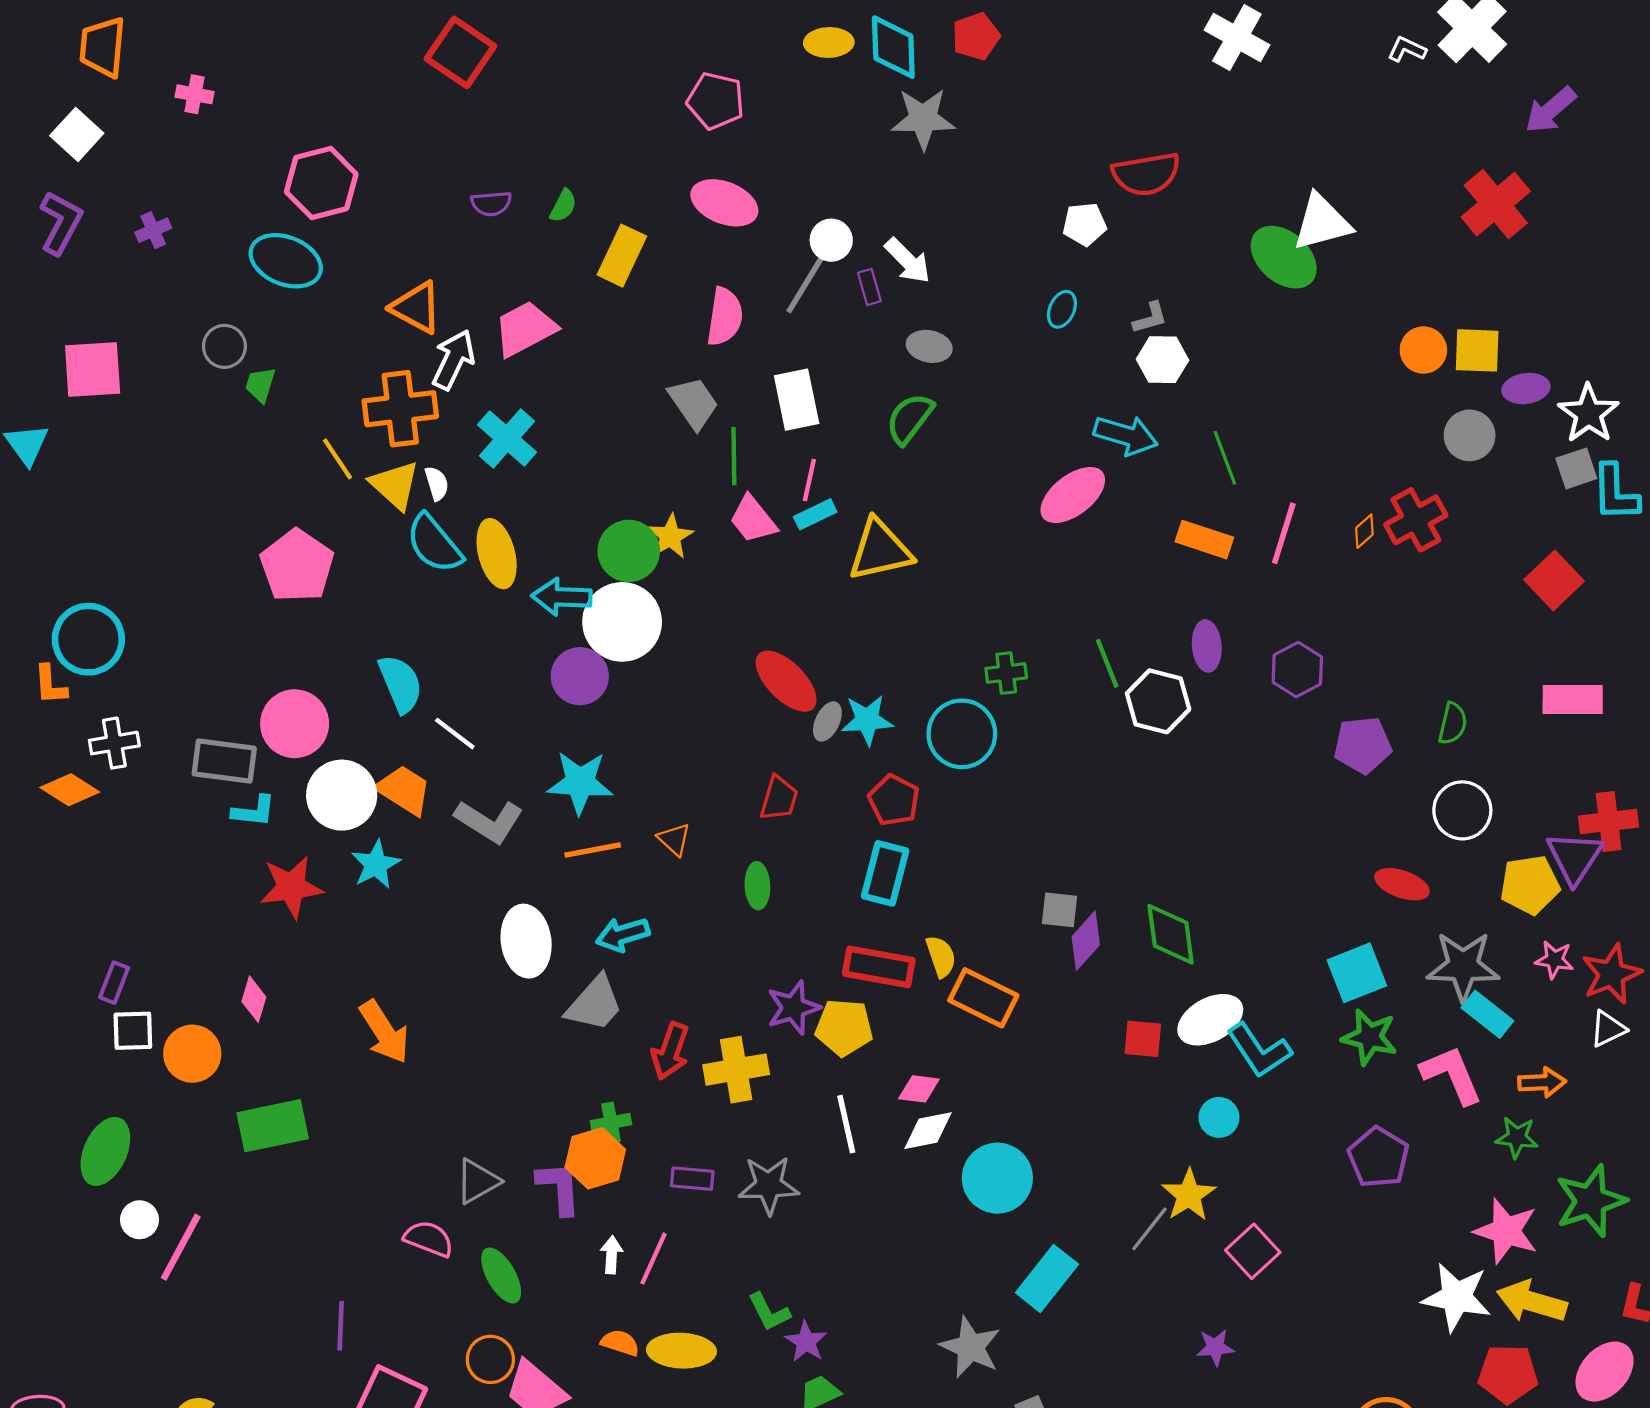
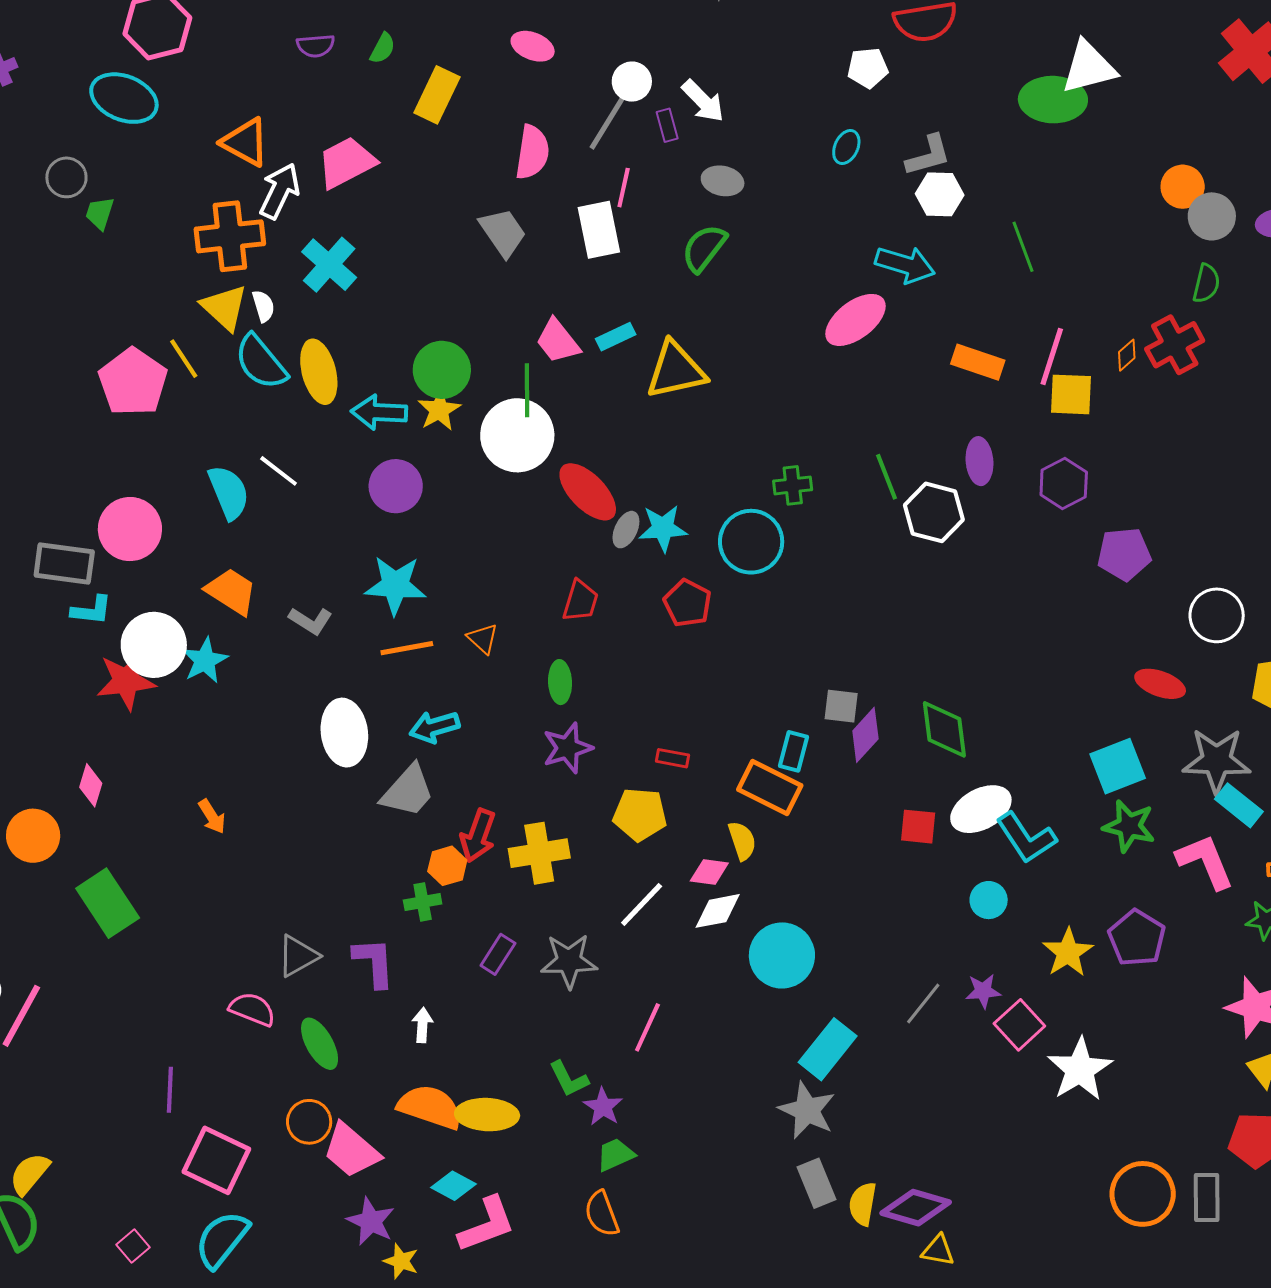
pink ellipse: (724, 203) -> (533, 46), size x0.7
green ellipse: (1284, 257) -> (1053, 100), turned -40
gray L-shape: (1150, 318) -> (928, 155), size x1.4
yellow square: (1477, 350) -> (1071, 394), moved
gray circle: (1470, 435) -> (1212, 216), moved
green line: (734, 456) -> (527, 390), moved
green line: (1225, 458) -> (1023, 247), moved
yellow line: (338, 459) -> (184, 359), moved
pink line: (809, 480) -> (624, 188), moved
yellow star: (670, 536) -> (439, 410), moved
white circle: (622, 622) -> (517, 435), moved
green semicircle: (1453, 723) -> (1206, 284), moved
white line: (455, 734) -> (279, 471), moved
white circle: (342, 795) -> (154, 645), moved
gray L-shape: (489, 821) -> (311, 621), size x0.7
cyan rectangle: (885, 873) -> (794, 751), moved, size x0.7
yellow semicircle: (941, 956) -> (742, 841), moved
red rectangle: (879, 967) -> (673, 758), size x0.5
purple star: (793, 1008) -> (567, 748), moved
orange arrow: (384, 1032) -> (212, 816), size x0.6
white line: (846, 1124) -> (642, 904), turned 56
green rectangle: (273, 1126) -> (108, 903), turned 68
orange hexagon: (595, 1158) -> (447, 866), moved, size x0.7
purple rectangle: (692, 1179) -> (498, 954), turned -63
yellow star: (1189, 1195) -> (1068, 952), moved
pink line: (653, 1259) -> (647, 1027), moved
white star: (1456, 1297) -> (1080, 1069), moved, turned 30
orange semicircle: (620, 1343) -> (430, 1107), size x1.8
gray star: (970, 1347) -> (807, 1110), moved
purple star: (1215, 1347) -> (983, 991), moved

